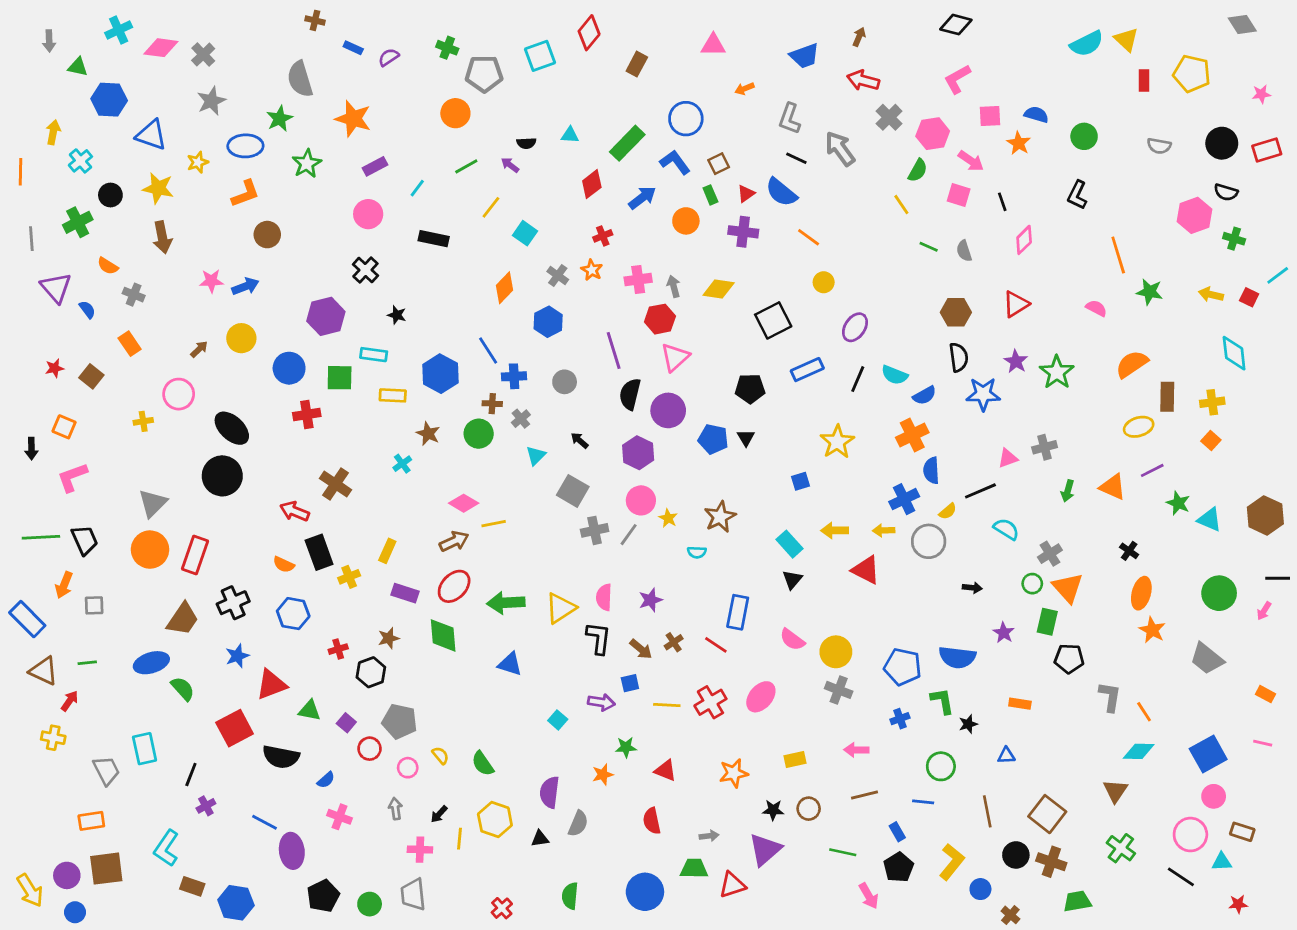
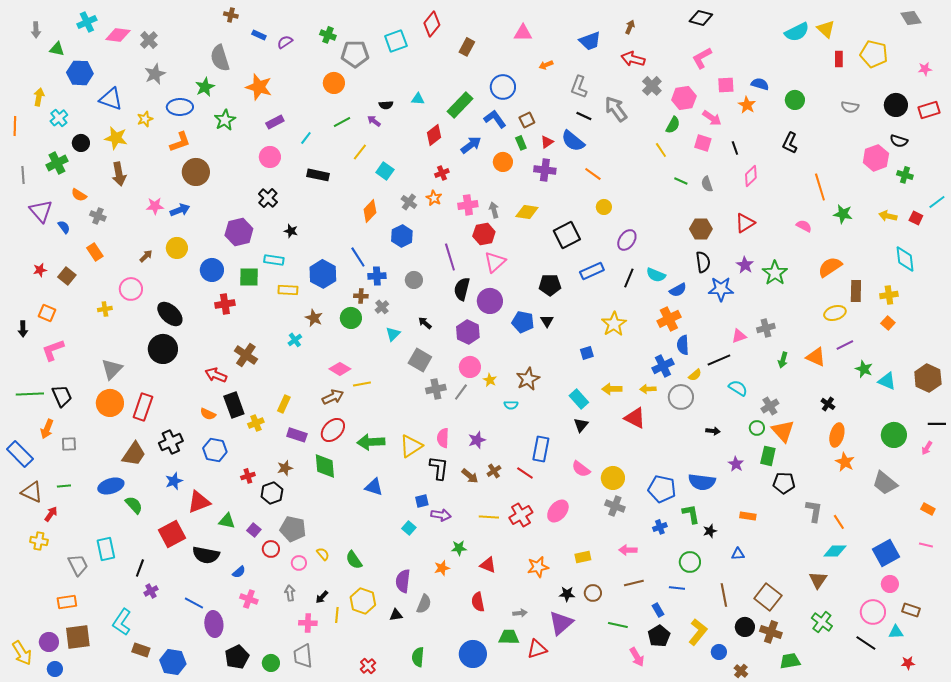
brown circle: (267, 235) -> (196, 172), size x1.4
blue square: (630, 683) -> (422, 501), moved

